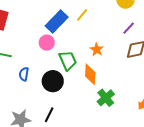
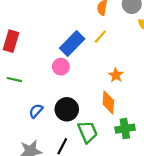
green trapezoid: (68, 61) -> (88, 132), moved
blue semicircle: (24, 74) -> (36, 111), moved, turned 32
green cross: (106, 98) -> (125, 129), turned 30

